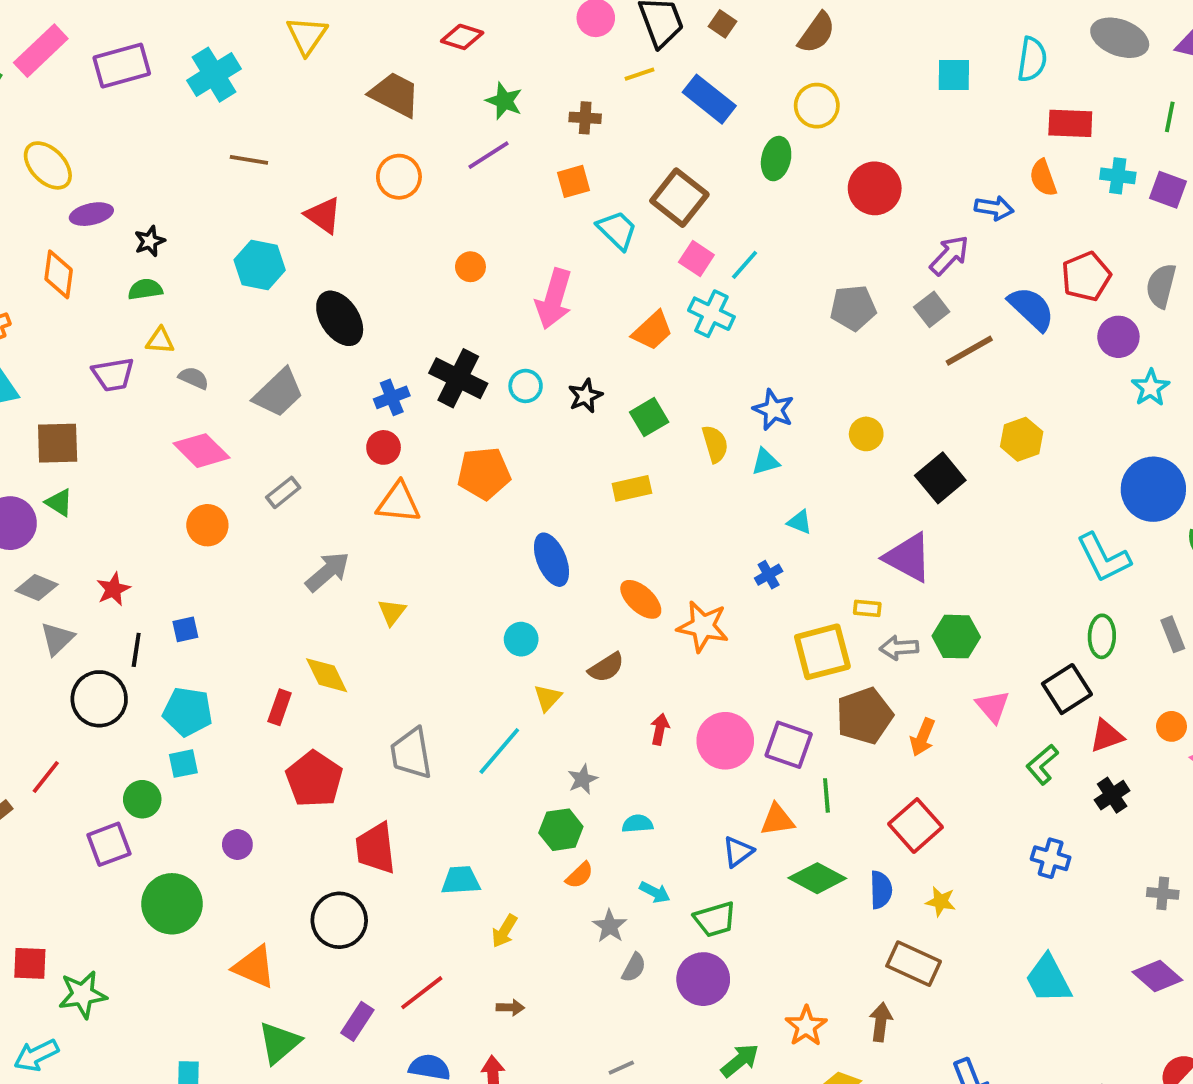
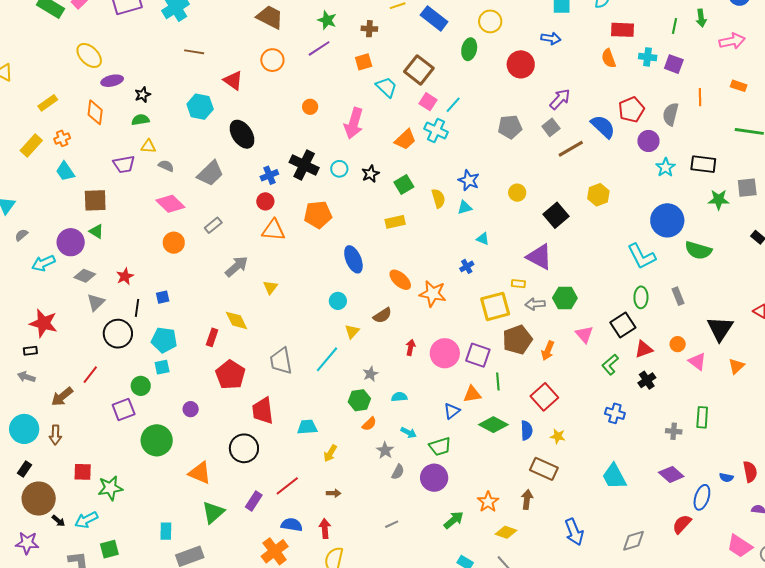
blue arrow: (994, 208) -> (551, 38), moved

